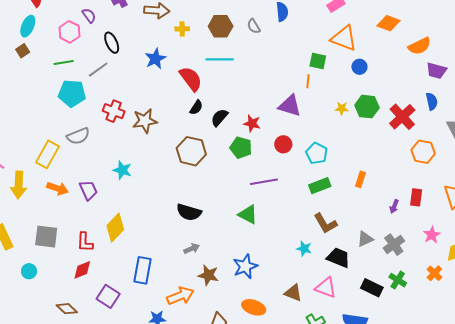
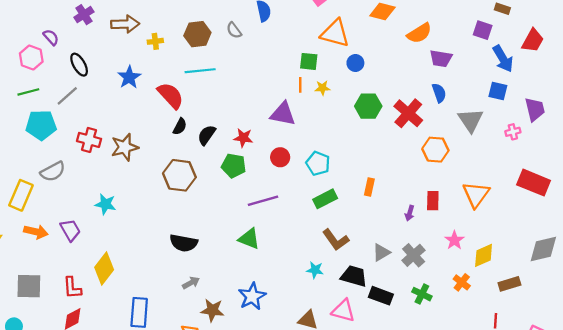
yellow star: (342, 108) -> (322, 88), moved
black rectangle: (372, 288) -> (381, 296), moved

